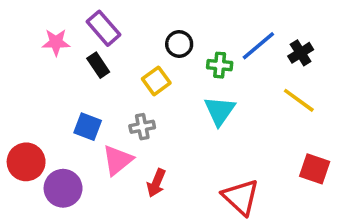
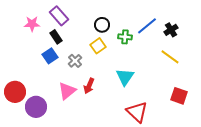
yellow square: (156, 81) -> (98, 46), moved
cyan triangle: (220, 111) -> (125, 77), moved
blue square: (88, 127) -> (50, 56), moved, turned 35
gray cross: (142, 127) -> (75, 61), moved, turned -32
red arrow: (156, 183) -> (89, 86), moved

